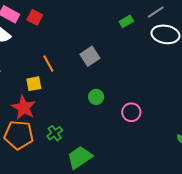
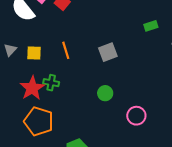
yellow square: (34, 84) -> (34, 53), moved
green cross: (55, 133) -> (51, 83), moved, turned 35
orange pentagon: (19, 135) -> (39, 121), moved

